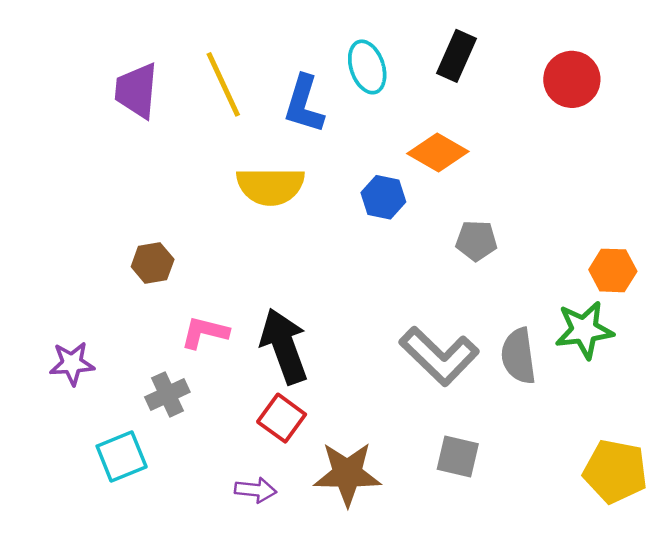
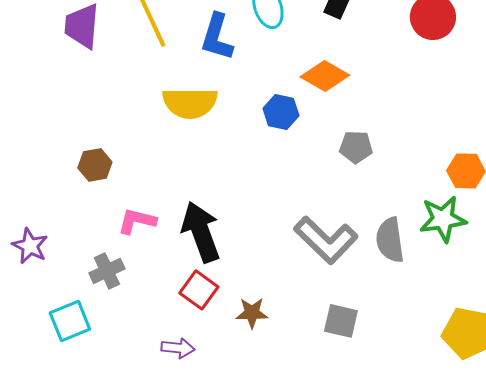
purple star: (72, 363) -> (30, 246), turned 30
brown star: (347, 474) -> (252, 313), moved, size x0.6

